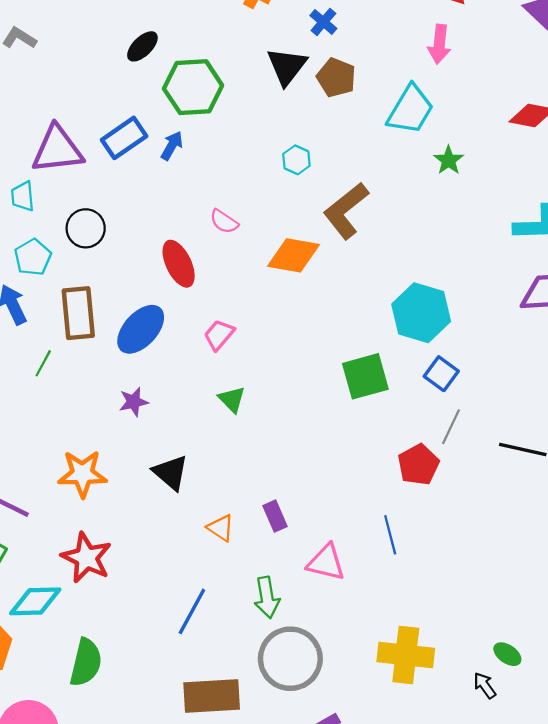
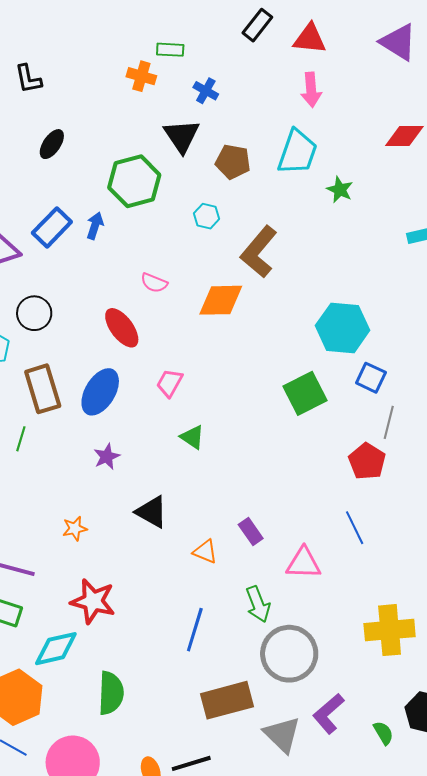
brown pentagon: (336, 78) -> (233, 162), moved
green hexagon: (193, 87) -> (134, 181), moved
orange star: (82, 474) -> (75, 529), size x0.6

